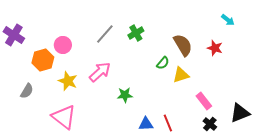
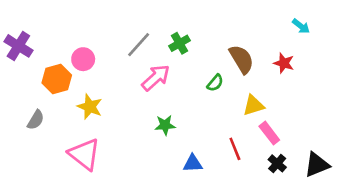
pink arrow: (100, 72) -> (156, 78), moved
yellow triangle: (181, 75) -> (253, 105), moved
black triangle: (240, 113) -> (317, 165), moved
red line: (168, 123) -> (235, 149), moved

